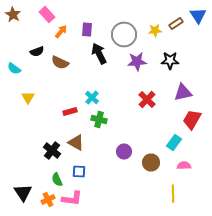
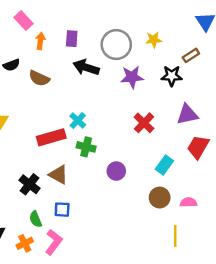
brown rectangle: (176, 24) -> (191, 55), moved
orange arrow: (61, 32) -> (40, 41), turned -32
black arrow: (99, 54) -> (86, 67), turned -45
red rectangle: (70, 112) -> (51, 137), size x1.6
cyan rectangle: (174, 142) -> (164, 165), moved
purple circle: (124, 152) -> (116, 171), moved
brown circle: (151, 162) -> (160, 198), moved
pink L-shape: (72, 198) -> (54, 242), turned -60

